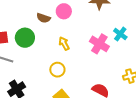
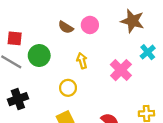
cyan cross: (120, 34) -> (148, 52), moved
green circle: (25, 38) -> (39, 55), moved

